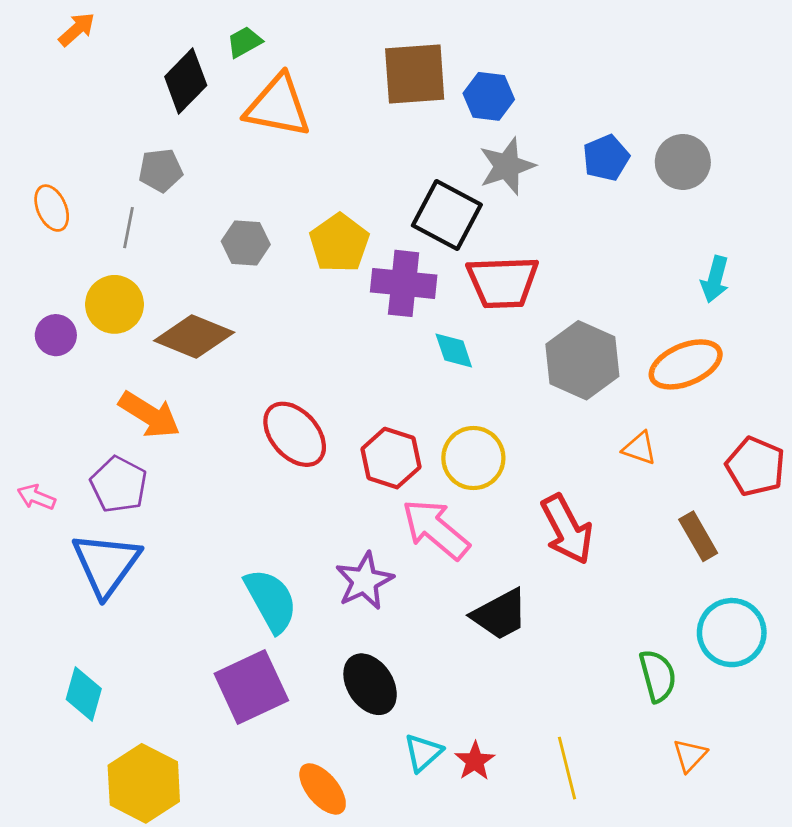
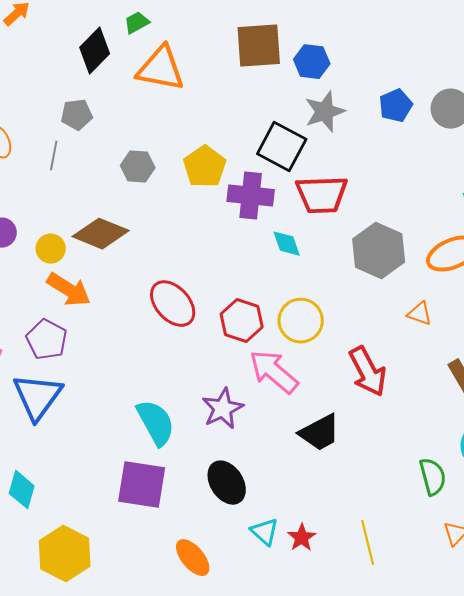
yellow circle: (114, 304) -> (51, 249), moved, size x0.7
purple square: (251, 687) -> (142, 485), turned 34
cyan triangle: (423, 753) -> (265, 532), turned -36

